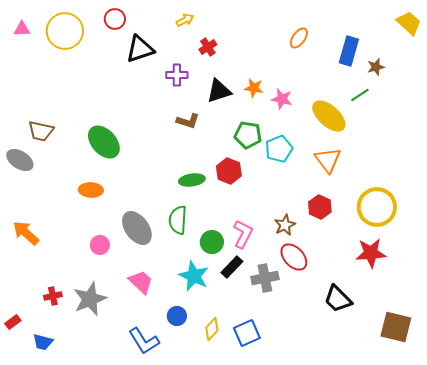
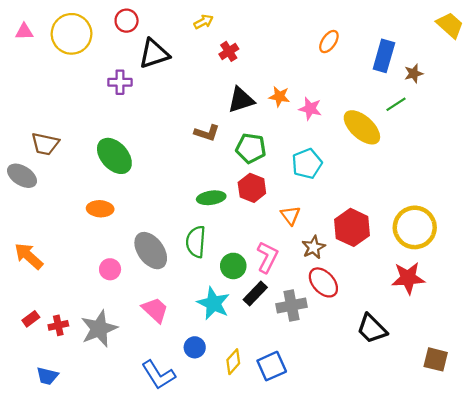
purple cross: (177, 75) -> (120, 82), moved
green pentagon: (248, 135) -> (251, 148), moved
orange triangle: (328, 160) -> (290, 215), moved, size x0.7
red hexagon: (320, 207) -> (352, 227), size x1.4
red rectangle: (13, 322) -> (31, 319), moved
brown square: (396, 327) -> (436, 359), size x0.7

